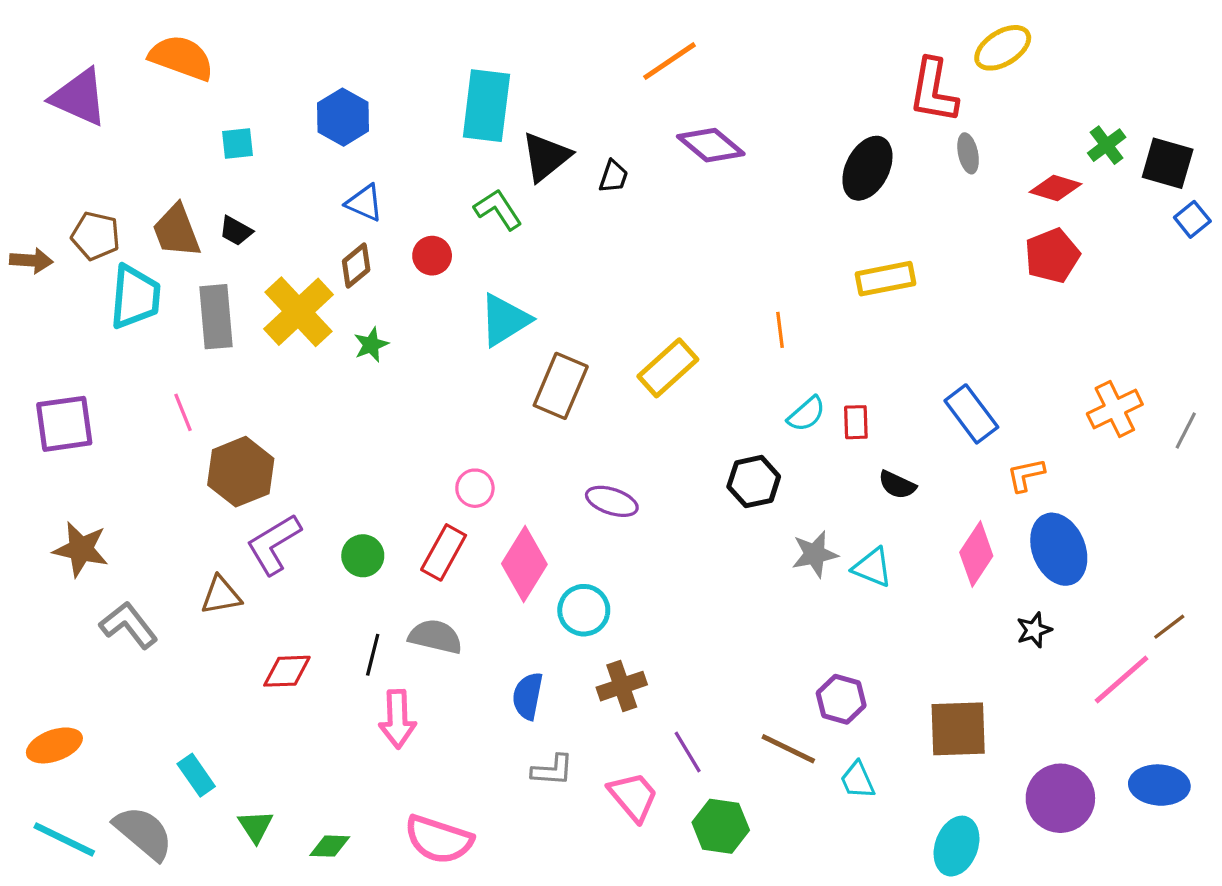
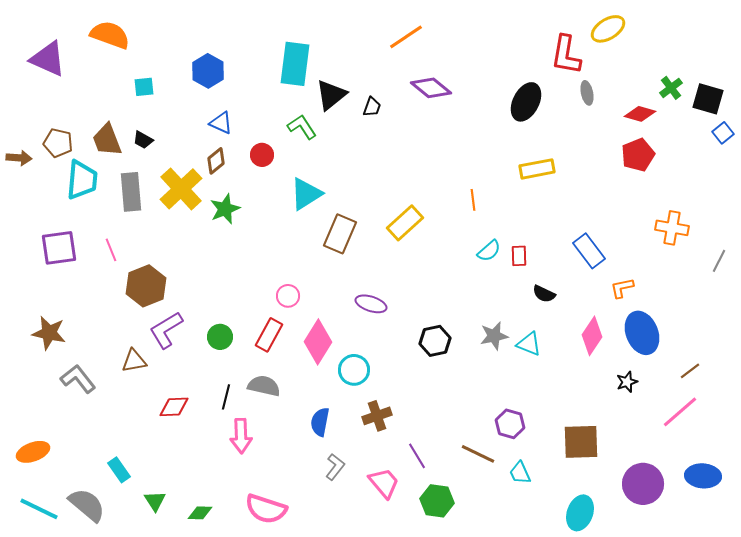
green star: (371, 345) -> (225, 209), size x1.4
orange cross: (1115, 409) -> (672, 228), moved, turned 36
purple square: (64, 424) -> (59, 248), moved
black hexagon: (754, 482) -> (435, 341), moved
brown line: (1169, 627) -> (690, 371), moved
gray L-shape: (552, 770) -> (335, 467), turned -56

